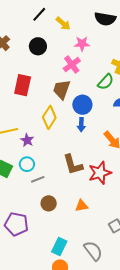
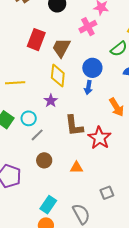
brown trapezoid: (62, 89) -> (61, 48), moved
yellow diamond: (49, 117) -> (58, 75), turned -35
purple star: (27, 140) -> (51, 101), moved
red star: (100, 173) -> (99, 138), turned -30
gray line: (38, 179) -> (37, 135), turned -32

